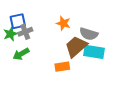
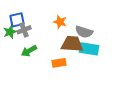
brown trapezoid: (76, 47) -> (72, 44), turned 45
green arrow: (21, 54) -> (29, 51), moved

